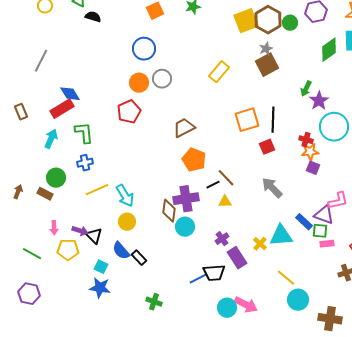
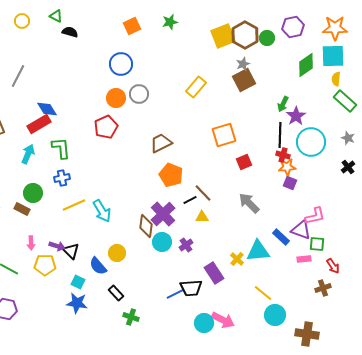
black line: (273, 120) -> (280, 135), moved
purple cross: (186, 199) -> (163, 214), turned -35
yellow circle: (127, 222) -> (117, 253), moved
green square: (320, 231) -> (317, 244), moved
purple cross: (222, 239) -> (186, 245), moved
black rectangle: (139, 258) -> (116, 293), moved

